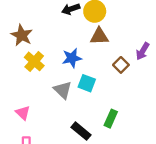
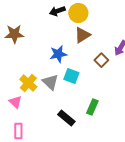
brown star: (22, 35) -> (14, 34), turned -30
brown triangle: (99, 36) -> (82, 35), turned -30
yellow cross: (34, 61) -> (28, 83), moved

